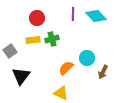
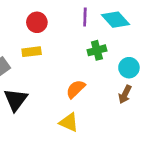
green cross: (52, 39) -> (97, 50), moved
cyan circle: (87, 58) -> (129, 68), moved

